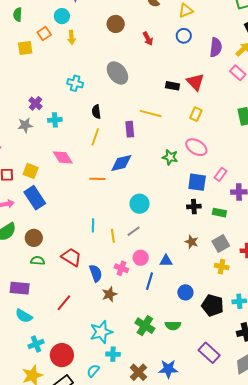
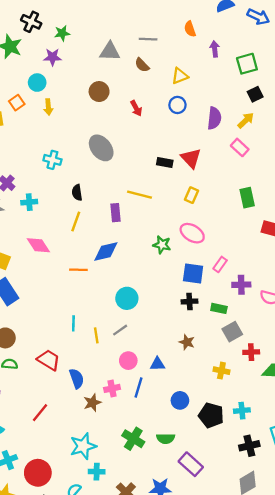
gray square: (221, 244) -> (232, 332), moved
pink cross: (121, 268) -> (112, 388), moved, turned -32
purple rectangle: (209, 353) -> (191, 464), moved

